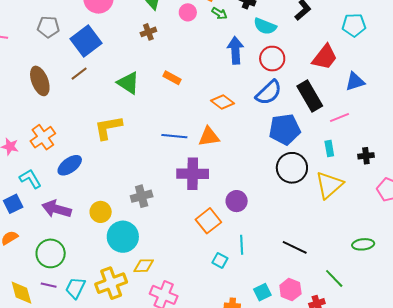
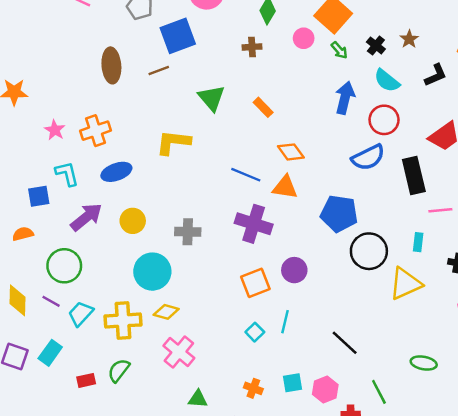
orange diamond: (223, 102) -> (291, 152), moved
blue pentagon: (285, 129) -> (339, 214), moved
purple arrow: (57, 209) -> (86, 217), turned 108
yellow circle: (101, 212) -> (133, 221), moved

